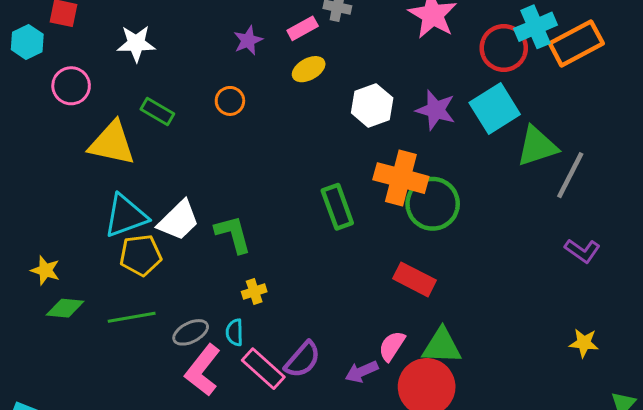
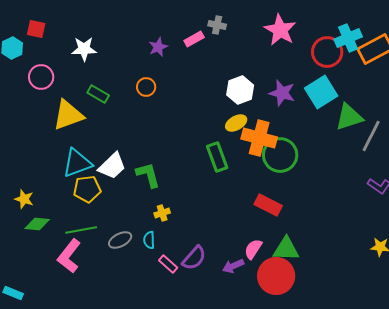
yellow ellipse: (309, 69) -> (236, 123), moved
yellow triangle: (112, 143) -> (68, 115), turned -32
pink rectangle: (263, 369) -> (168, 264), size x0.7
pink L-shape: (203, 370) -> (69, 256), moved

